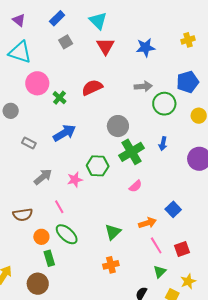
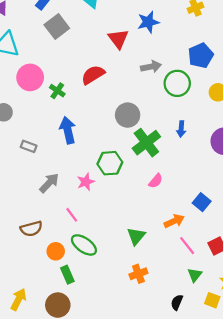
gray square: (66, 42) -> (57, 27), size x1.5
red triangle: (106, 46) -> (118, 39), moved
blue arrow: (64, 133) -> (68, 130), turned -65

